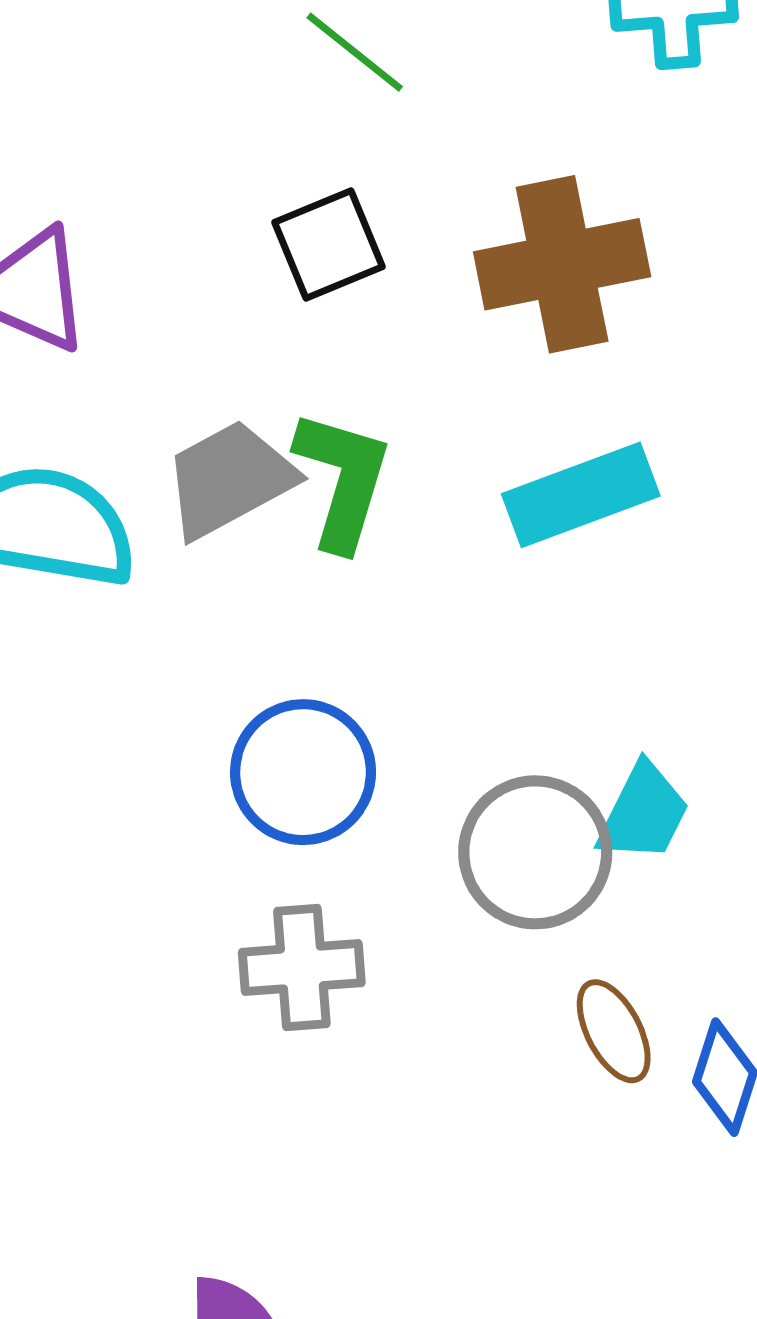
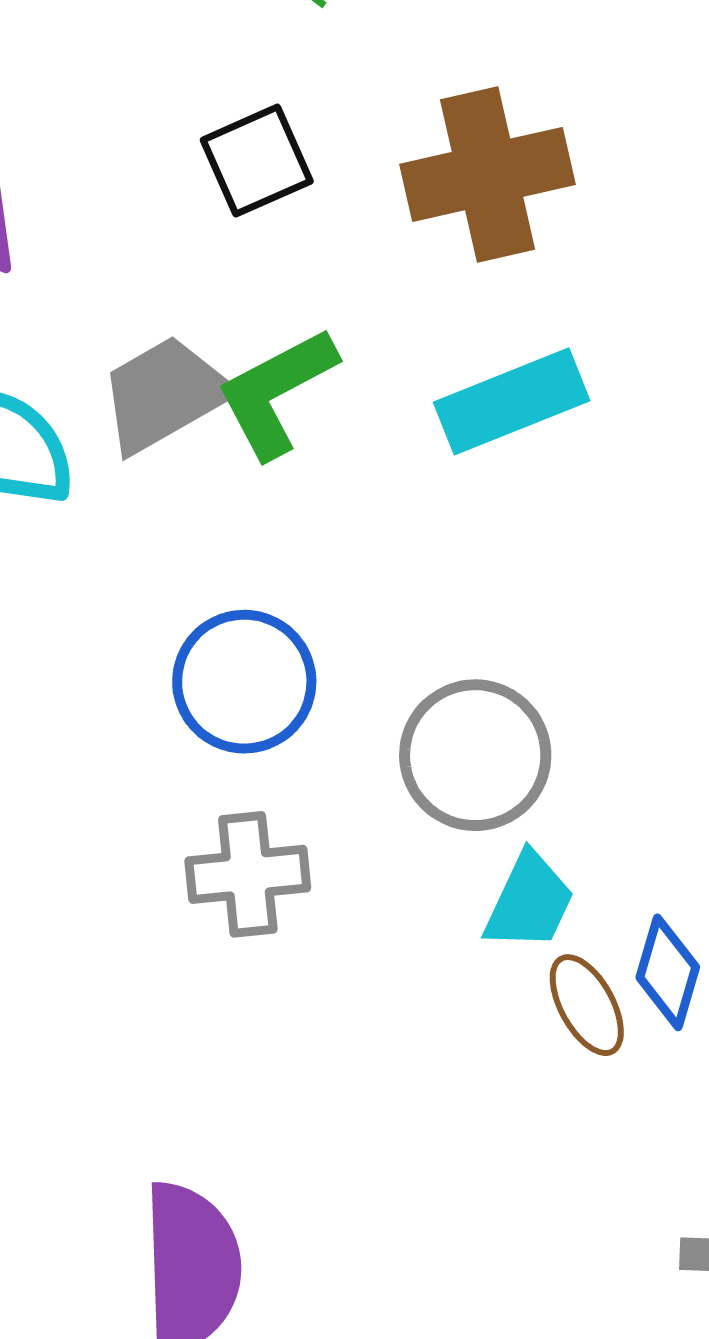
green L-shape: (343, 480) -> (276, 392), turned -133
cyan trapezoid: (644, 813) -> (529, 902), moved
brown ellipse: (614, 1031) -> (587, 1005), moved

